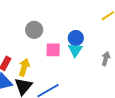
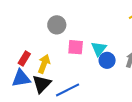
blue circle: (76, 38) -> (107, 60), moved

